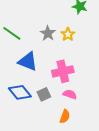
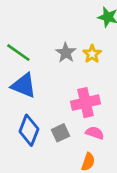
blue triangle: (28, 61) -> (24, 86), moved
blue diamond: (20, 92) -> (29, 130), turned 60

